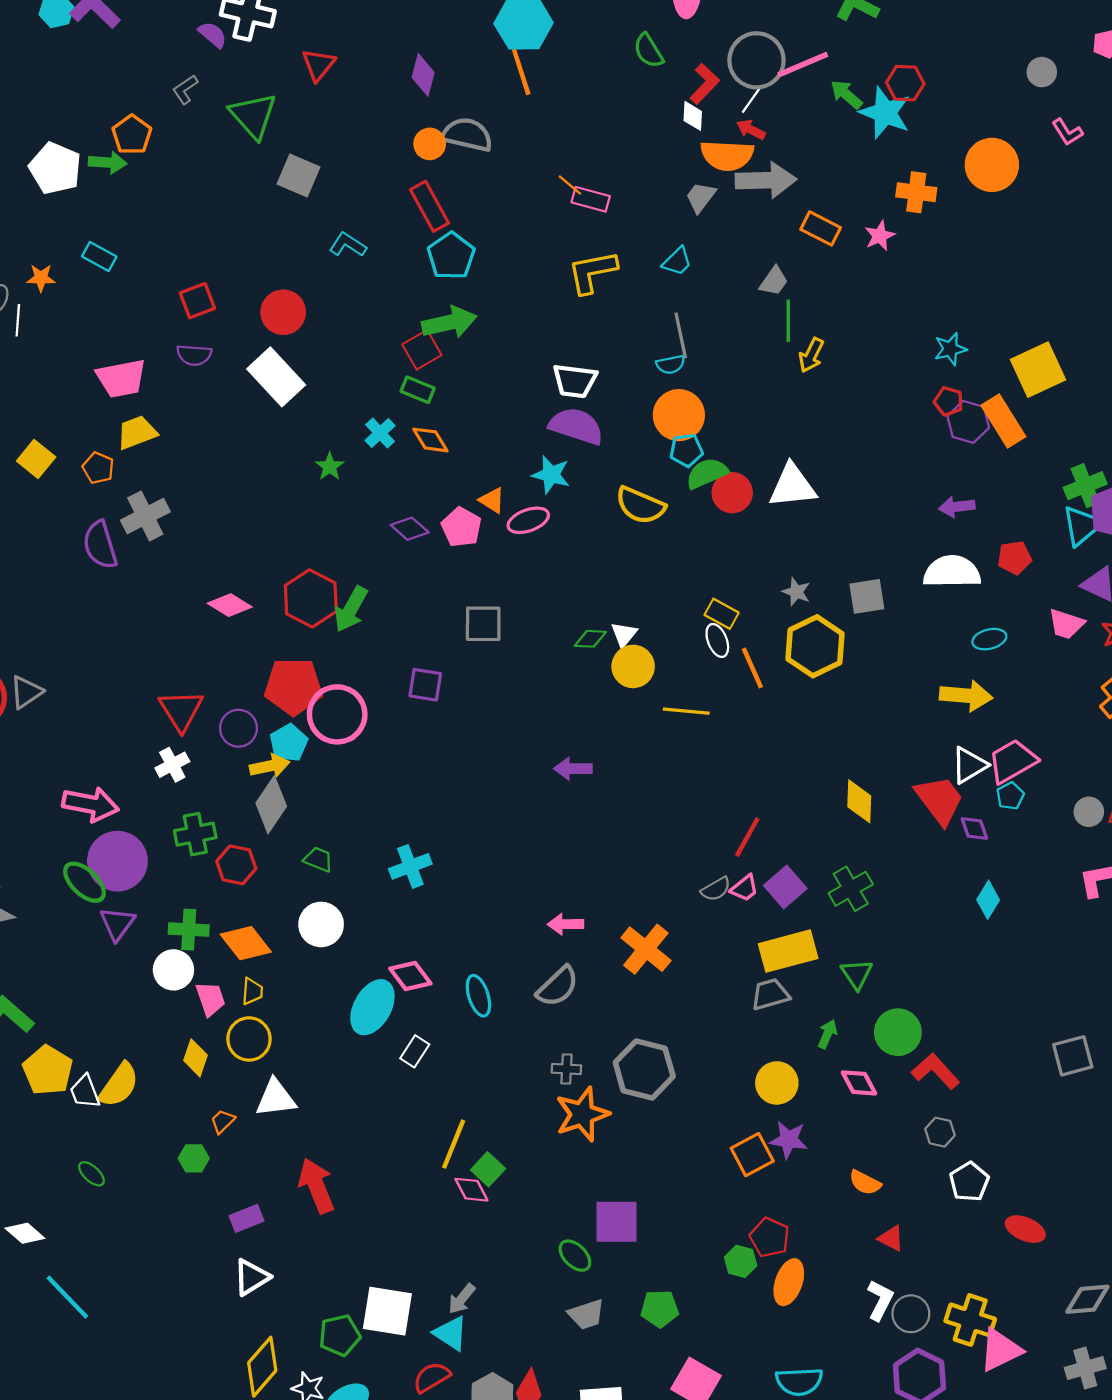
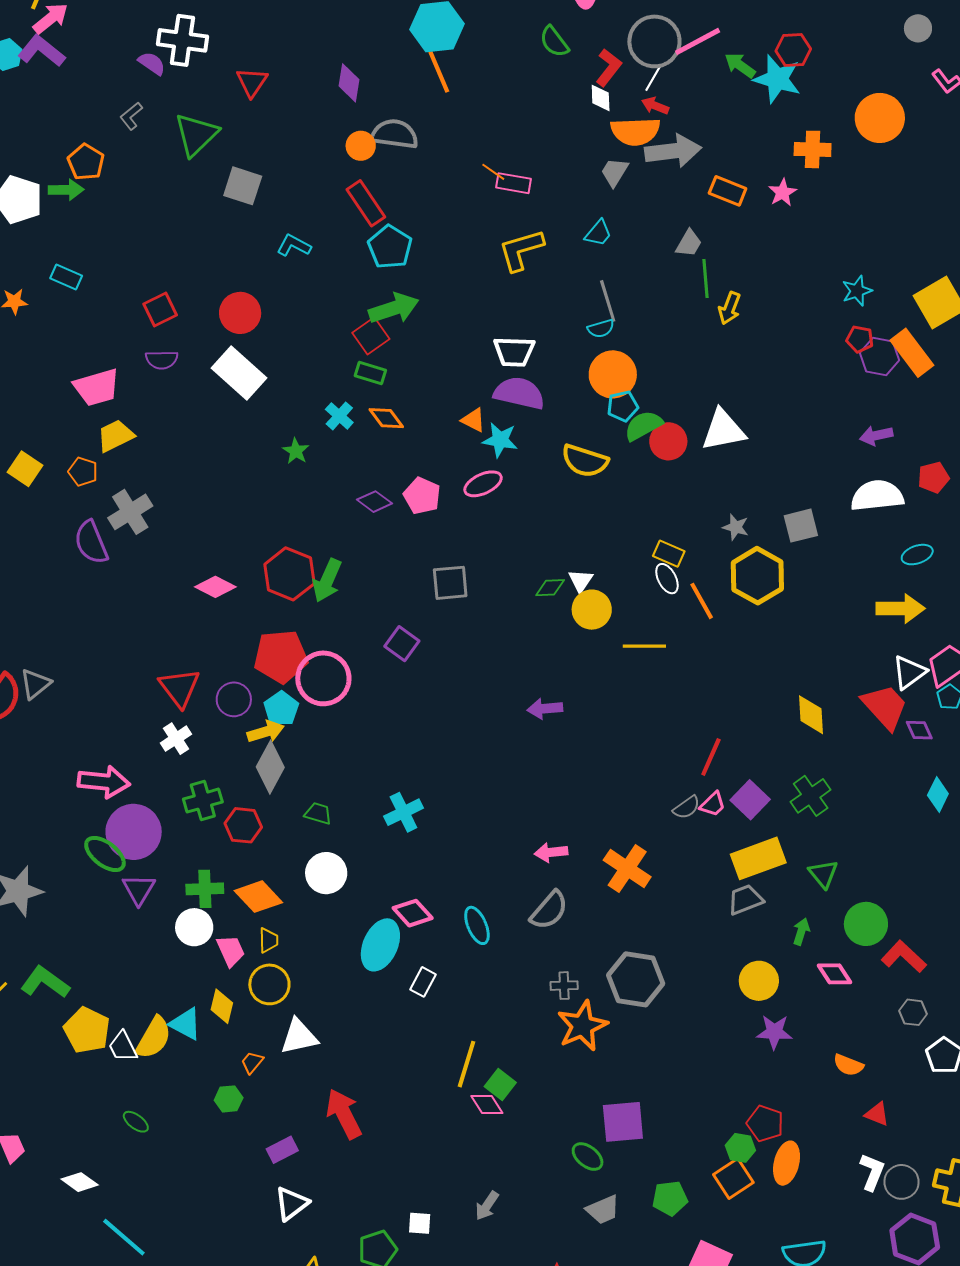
green triangle: (253, 116) -> (196, 135), turned 33
orange triangle: (492, 500) -> (473, 420), moved
purple square: (425, 685) -> (402, 644), turned 32
orange square: (752, 1155) -> (733, 1178), moved
white square: (387, 1311) -> (420, 1223), size x0.5
cyan triangle: (451, 1333) -> (186, 1024), moved

